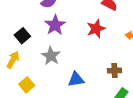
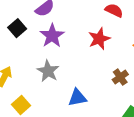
black square: (22, 36) -> (17, 28), moved
brown cross: (114, 71) -> (120, 77), moved, turned -32

